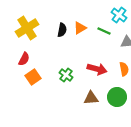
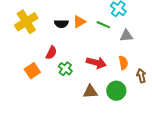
black semicircle: (62, 30) -> (61, 24), turned 80
red semicircle: (24, 59) -> (51, 53), moved

